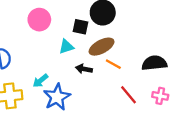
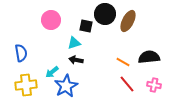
brown ellipse: (102, 47) -> (128, 21), moved, turned -35
orange line: (113, 64) -> (123, 62), moved
black arrow: (84, 69) -> (76, 60), moved

